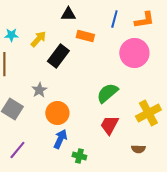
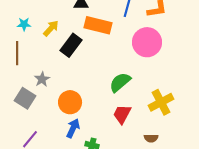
orange rectangle: (85, 36) -> (98, 25), size x1.5
gray star: (39, 90) -> (42, 79), moved

